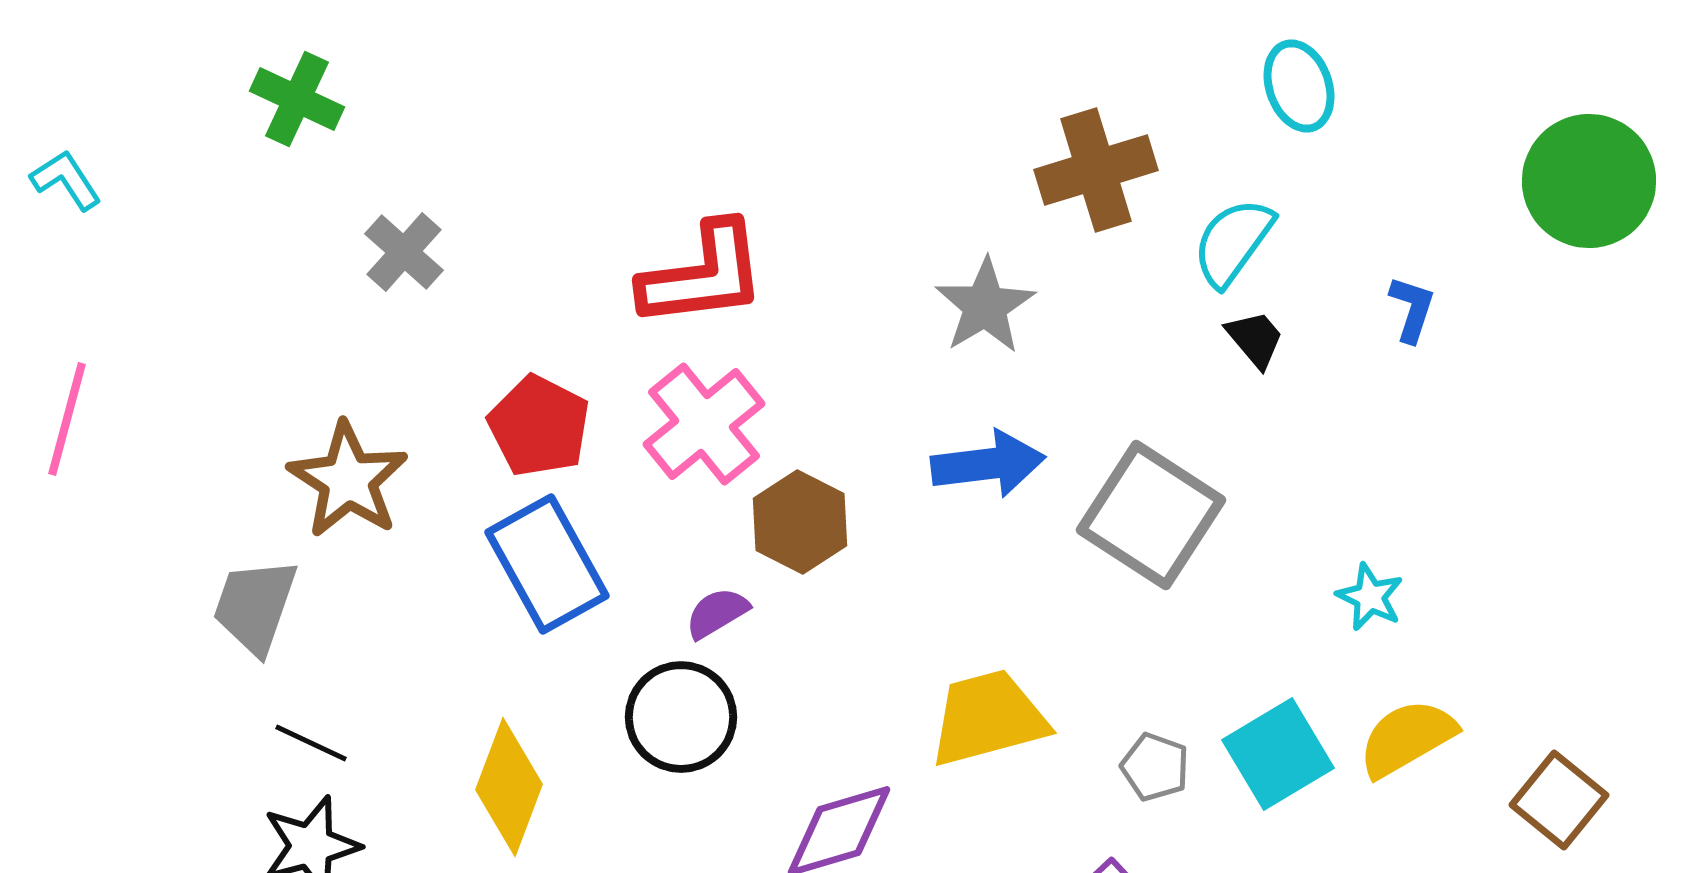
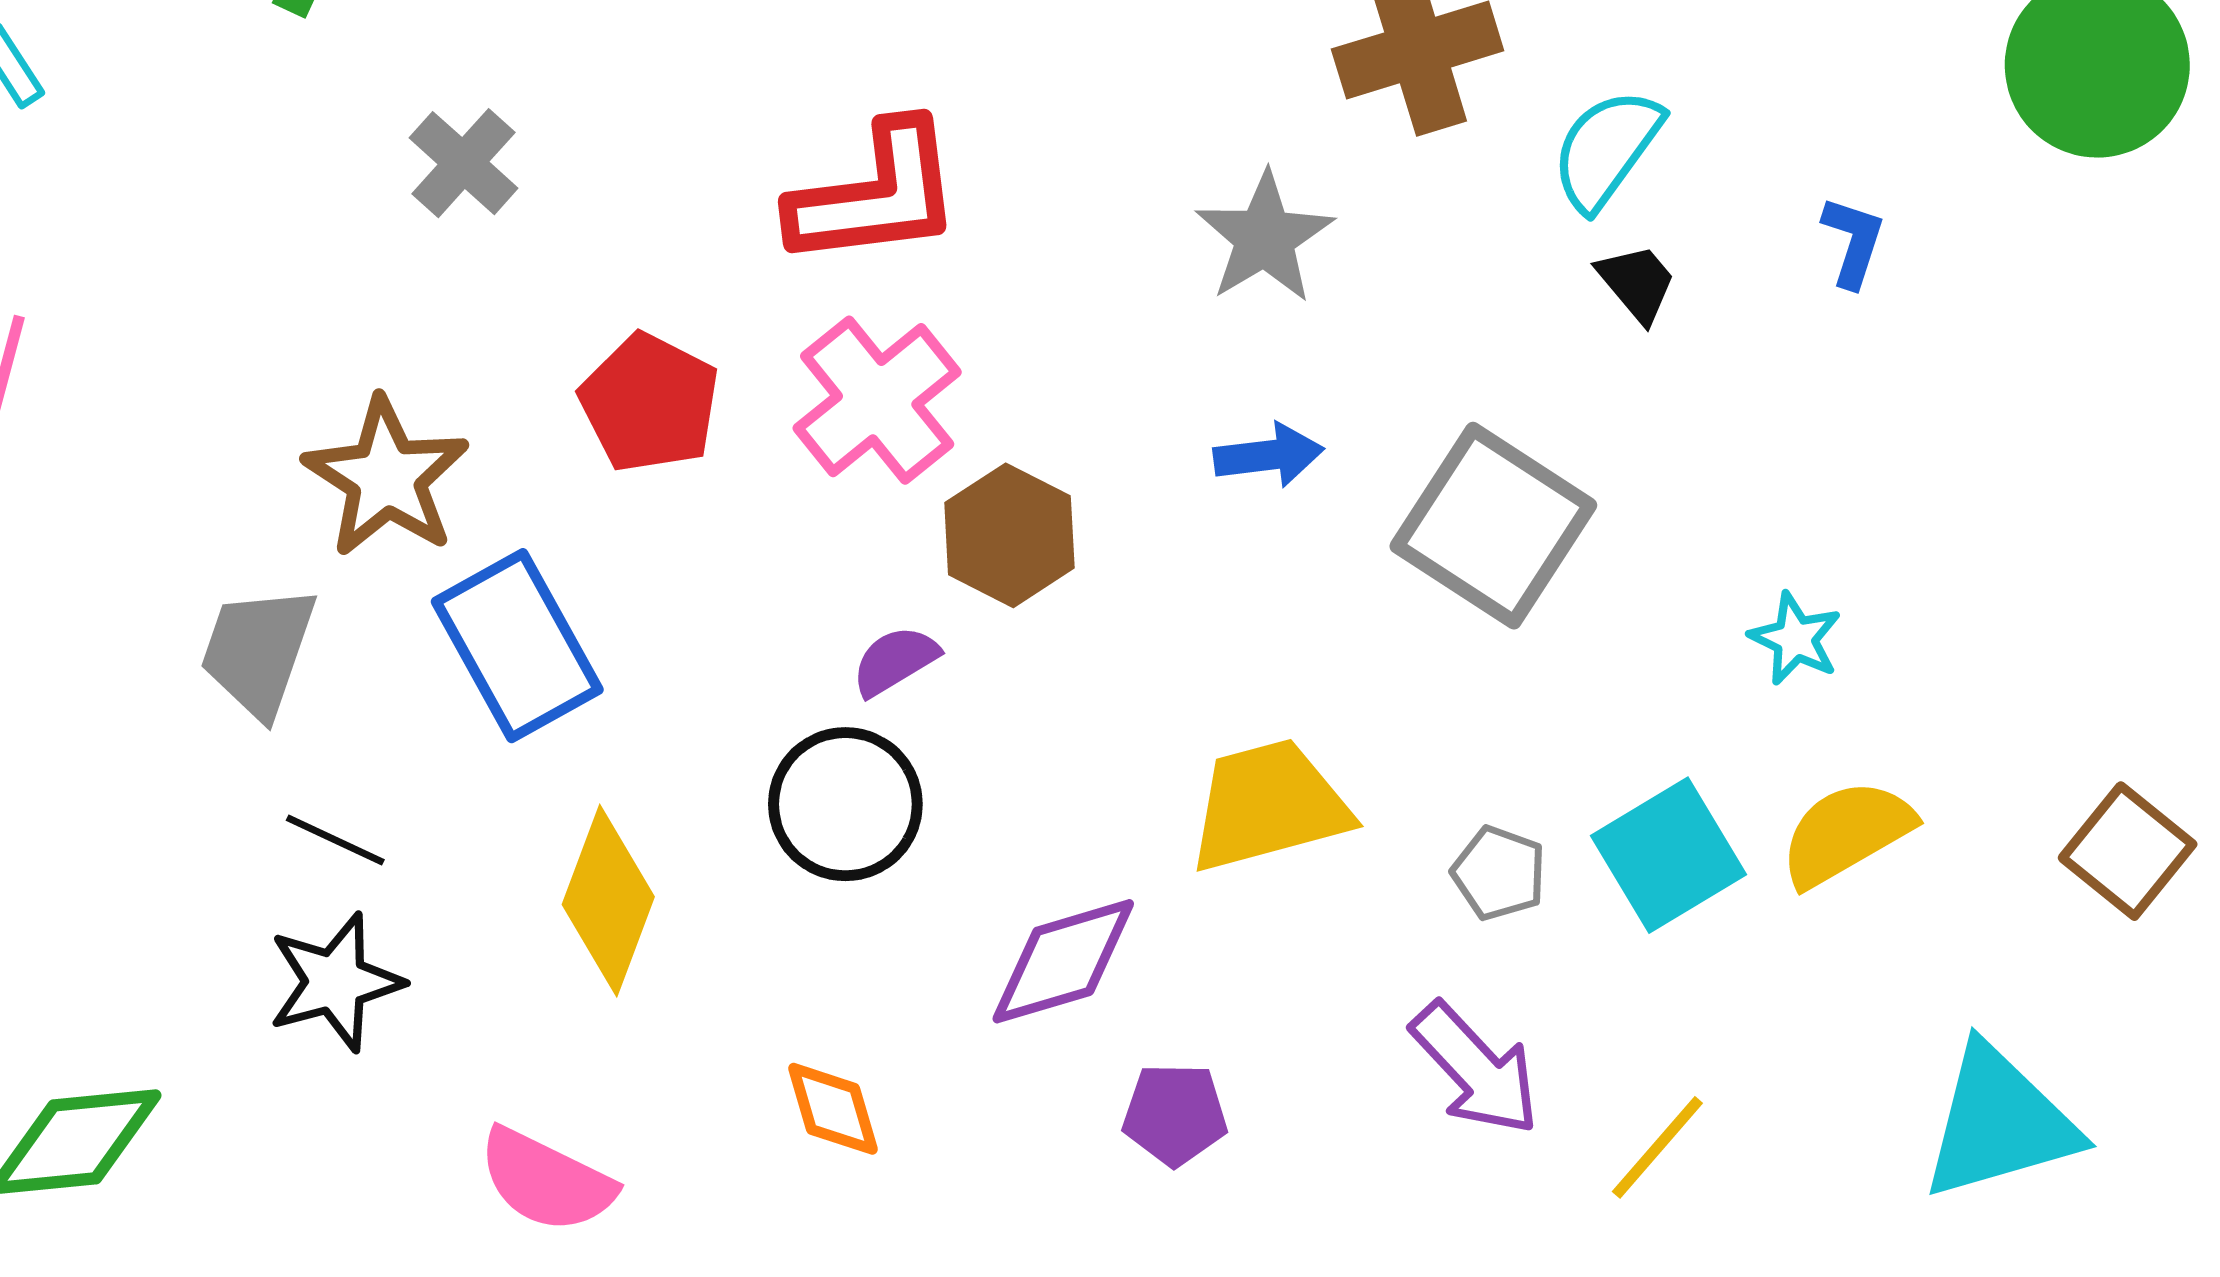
blue arrow: (988, 464) -> (1269, 455), size x0.7
blue rectangle: (547, 564) -> (517, 646), moved
brown square: (1559, 800) -> (2128, 851), moved

